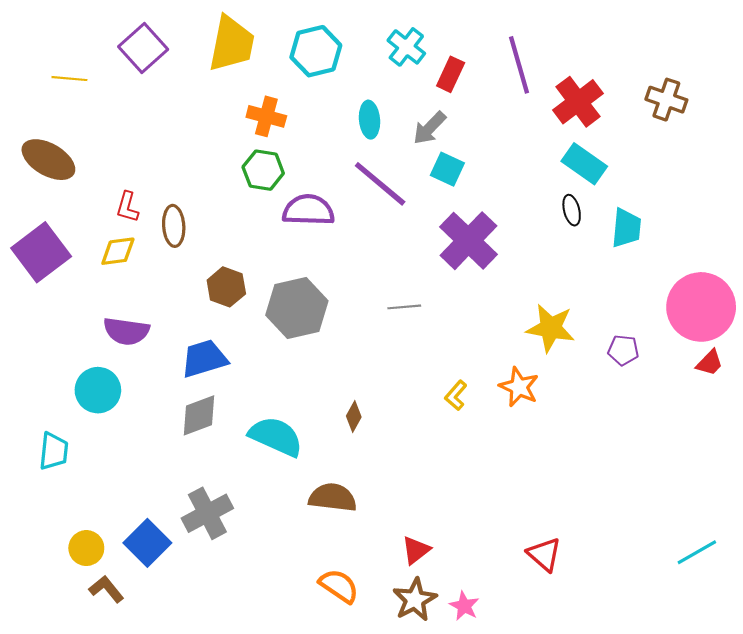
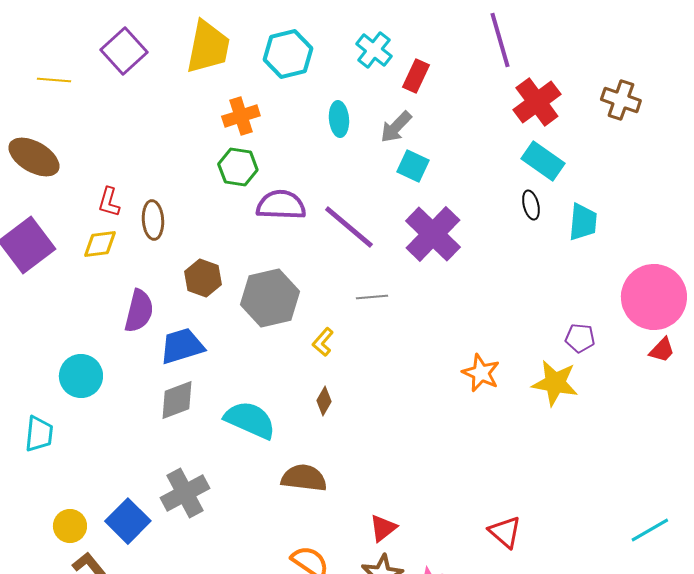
purple line: (519, 65) -> (500, 40), moved
orange cross: (266, 116) -> (241, 116), turned -33
purple line: (380, 184) -> (349, 227), moved
yellow star: (551, 328) -> (555, 383), moved
purple semicircle: (126, 331) -> (139, 311), moved, turned -84
yellow L-shape: (456, 395) -> (323, 342), moved

